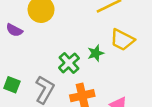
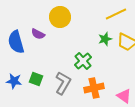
green star: (96, 53) -> (105, 39), moved

